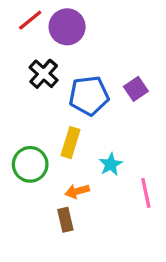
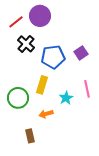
red line: (30, 20) -> (16, 22), moved
pink line: (146, 193) -> (87, 89), moved
brown rectangle: (65, 220) -> (30, 136), moved

